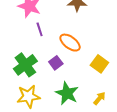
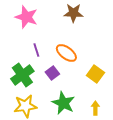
purple line: (40, 29) -> (36, 50), moved
yellow arrow: (99, 98) -> (95, 108), turned -40

